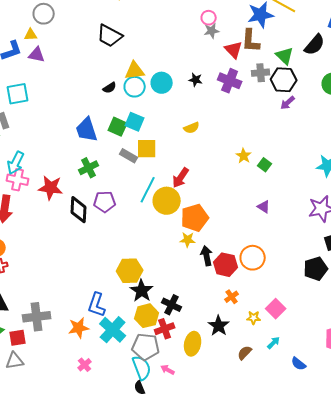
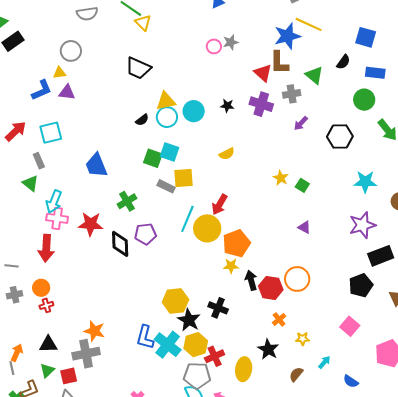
pink circle: (209, 18) -> (214, 46), moved
gray star: (212, 31) -> (231, 42), moved
black semicircle: (315, 45) -> (343, 62), size x0.7
black hexagon: (284, 80) -> (340, 136), moved
purple arrow: (288, 103) -> (301, 123), moved
blue trapezoid: (87, 130) -> (96, 165), moved
black cross: (172, 305) -> (218, 308), moved
pink square: (276, 309) -> (350, 326), moved
orange star: (79, 328) -> (94, 331), moved, turned 30
cyan cross: (113, 330) -> (168, 345), moved

